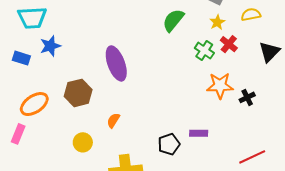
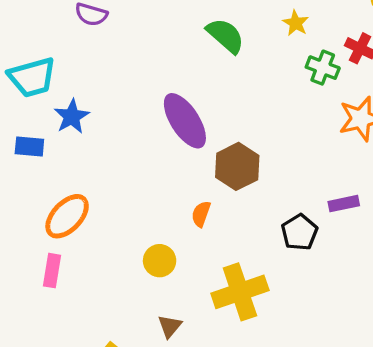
green semicircle: (173, 20) -> (225, 36), moved, turned 105
yellow star: (217, 22) -> (296, 23), moved
brown hexagon: (78, 93) -> (237, 166), moved

